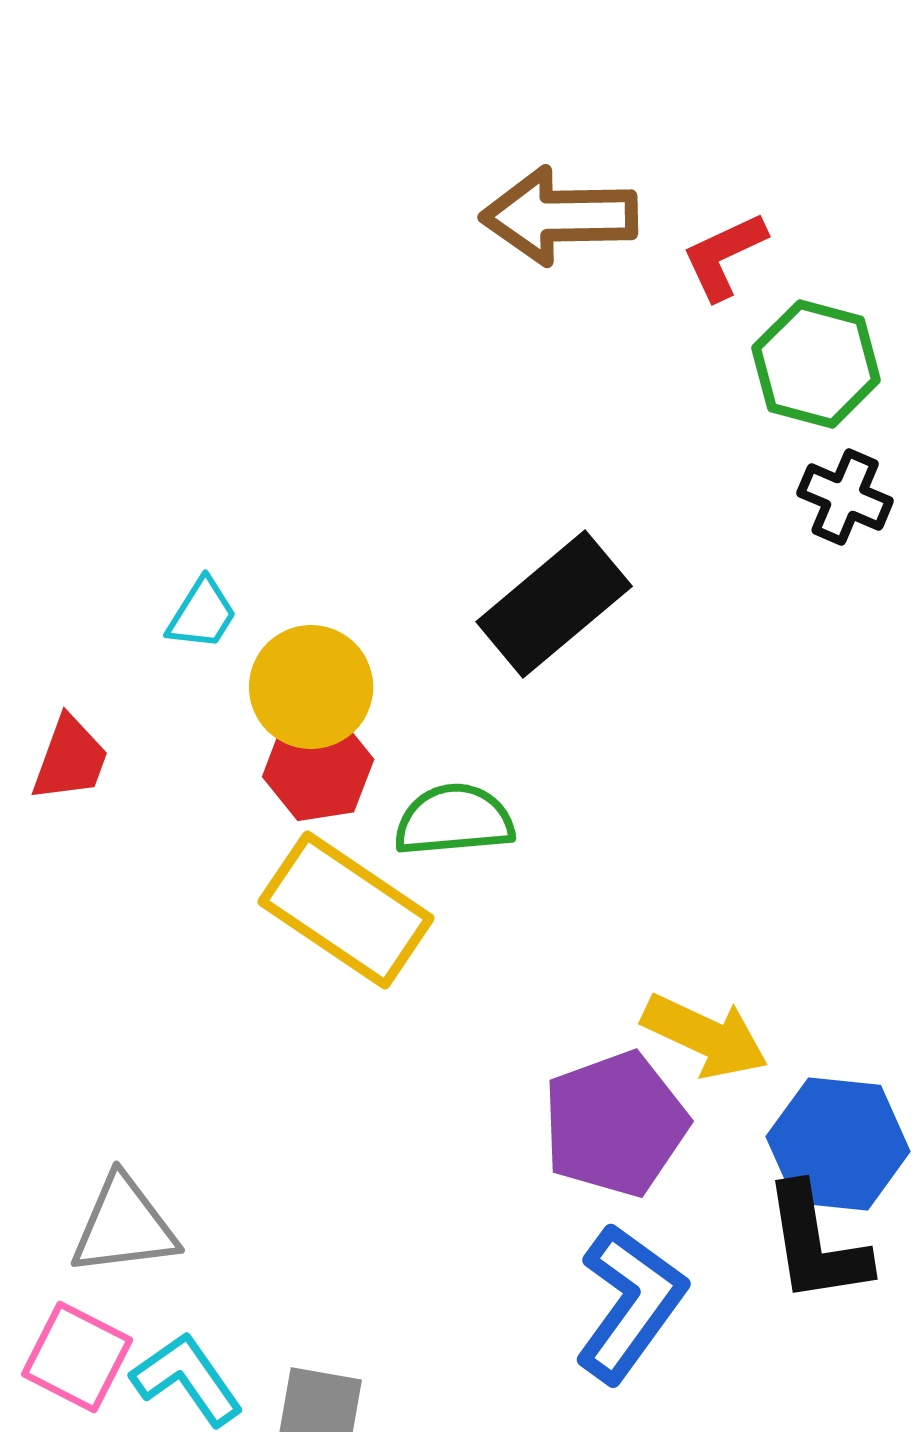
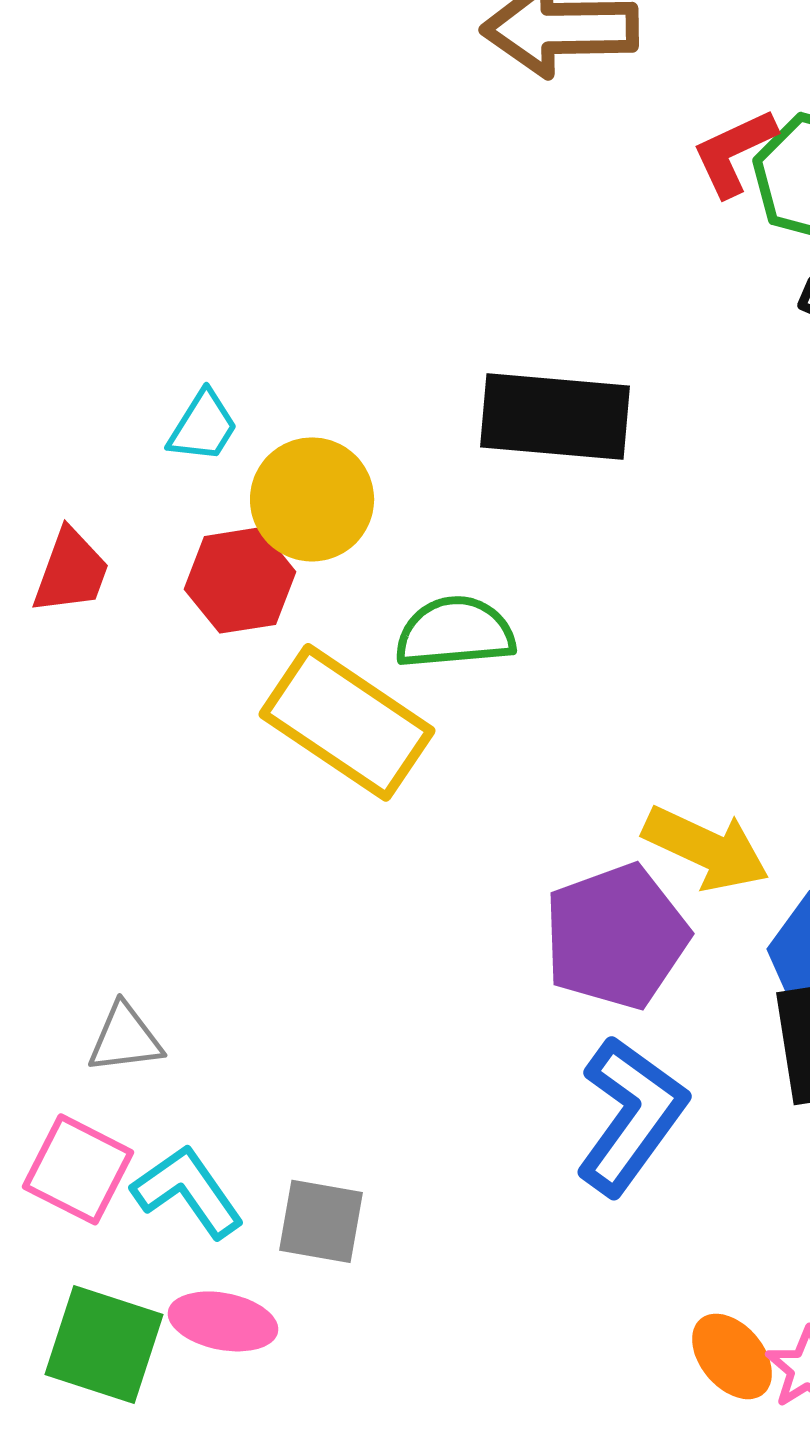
red L-shape: (724, 256) -> (734, 152), moved
black rectangle: (554, 604) -> (555, 416), turned 45
red hexagon: (318, 768) -> (240, 580), moved
gray triangle: (124, 1226) -> (125, 1038), size x0.7

